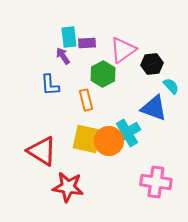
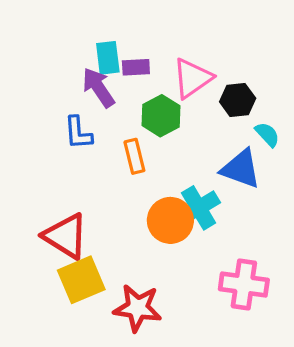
purple arrow: (63, 56) -> (98, 88), size x1.5
yellow square: (87, 139) -> (81, 280), moved, turned -36
red star: (68, 187) -> (138, 308), moved

